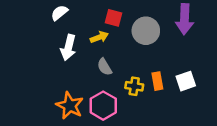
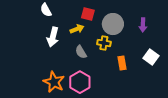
white semicircle: (59, 13) -> (46, 10), turned -80
purple arrow: (185, 19) -> (143, 25), moved, size x0.6
white square: (186, 81) -> (151, 57), moved, turned -35
yellow cross: (134, 86) -> (104, 43), moved

